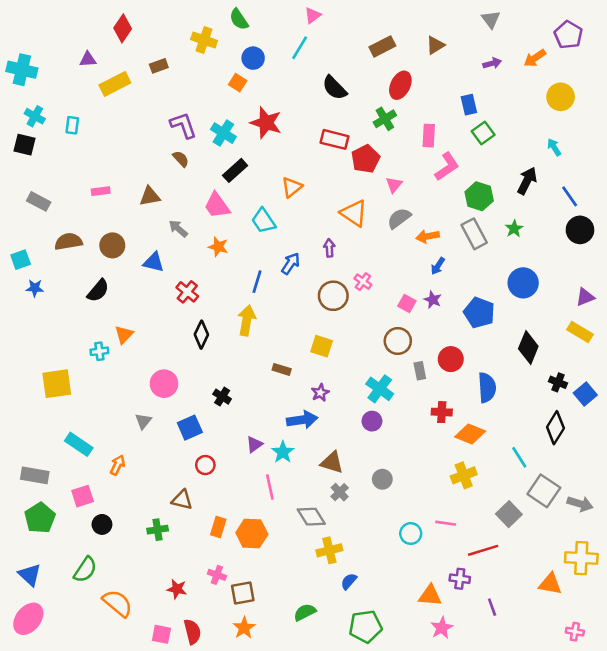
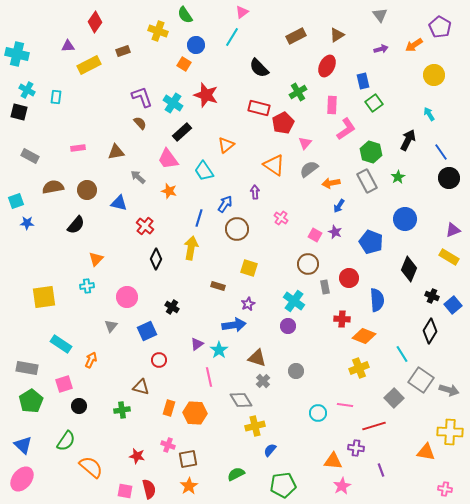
red ellipse: (400, 85) -> (327, 66), moved
brown circle: (333, 296) -> (237, 229), moved
cyan cross: (99, 351) -> (87, 286), moved

